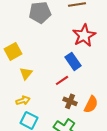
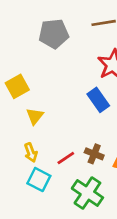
red line: (62, 80) -> (66, 158), moved
yellow arrow: (23, 100) -> (31, 153), turned 88

